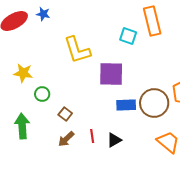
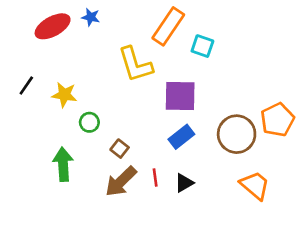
orange rectangle: (152, 21) -> (168, 26), moved, turned 48
blue rectangle: (126, 105) -> (181, 137), moved, turned -36
brown arrow: (66, 139) -> (121, 181), size x1.5

